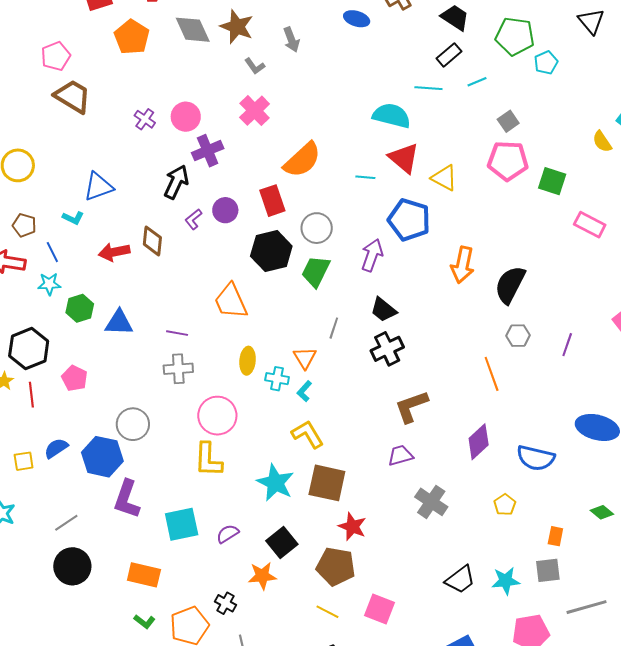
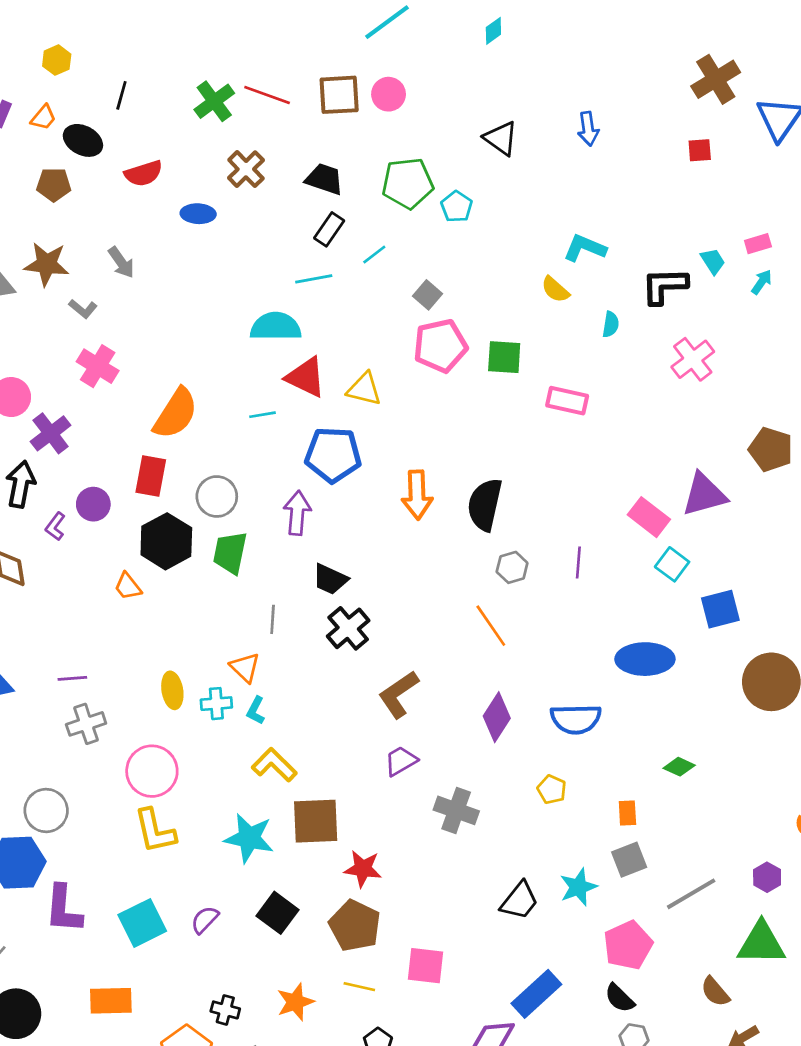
red rectangle: (272, 201) -> (151, 476), turned 44
orange trapezoid: (231, 301) -> (128, 586), moved, size x0.6
brown pentagon: (336, 566) -> (355, 926), turned 30
orange star: (262, 576) -> (295, 1002), moved

